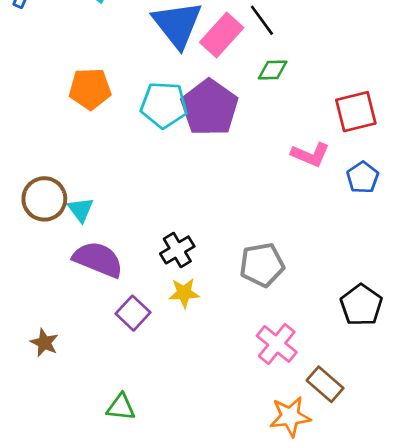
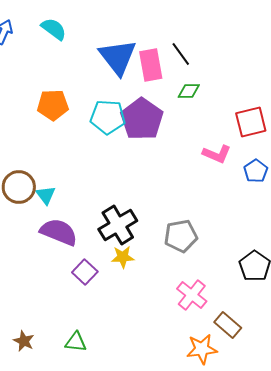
pink rectangle: (222, 35) -> (151, 65), turned -52
black cross: (177, 250) -> (118, 225), size x1.5
brown star: (44, 343) -> (24, 341), moved

